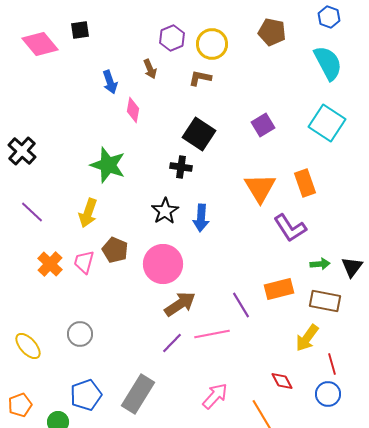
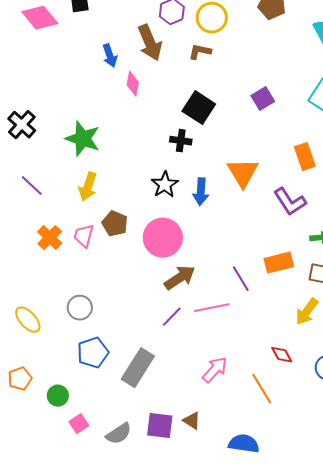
brown arrow: (150, 69) -> (150, 43), size x1.8
green star: (108, 165) -> (83, 139), moved
orange triangle: (260, 188) -> (243, 173), moved
blue pentagon: (86, 395) -> (93, 353), moved

